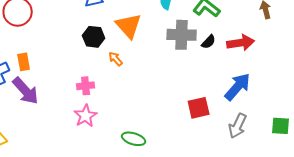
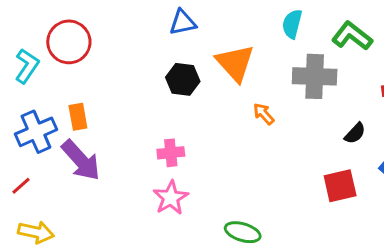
black semicircle: (209, 42) -> (355, 133), moved
orange arrow: (116, 59) -> (264, 114), moved

